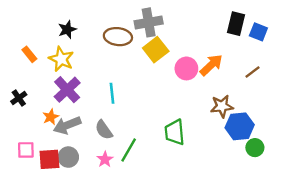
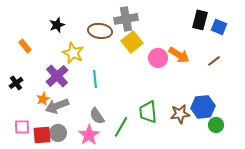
yellow star: (61, 59) -> (73, 53), moved
orange arrow: (211, 65) -> (179, 55), turned 75
brown star: (222, 106) -> (180, 114), moved
gray semicircle: (104, 130) -> (97, 116), moved
green line: (129, 150) -> (121, 127), moved
pink star: (105, 159) -> (89, 135), size x1.5

